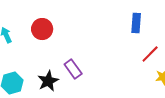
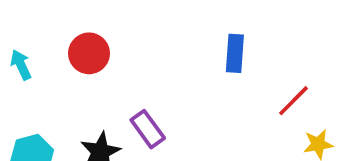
blue rectangle: (136, 23) -> (235, 53), moved

